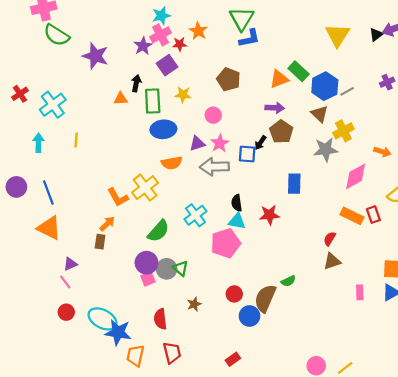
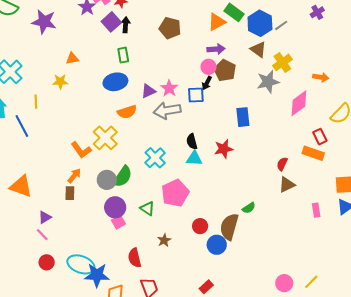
black arrow: (136, 83) -> (126, 25), moved
yellow star: (183, 95) -> (60, 82), moved
green rectangle: (153, 101) -> (123, 55), moved, size x0.7
pink circle: (213, 115) -> (209, 67), moved
blue line: (48, 192) -> (22, 126), moved
orange rectangle: (352, 216) -> (313, 153), moved
pink pentagon: (225, 243) -> (175, 193), moved
gray circle: (167, 269) -> (107, 180), moved

